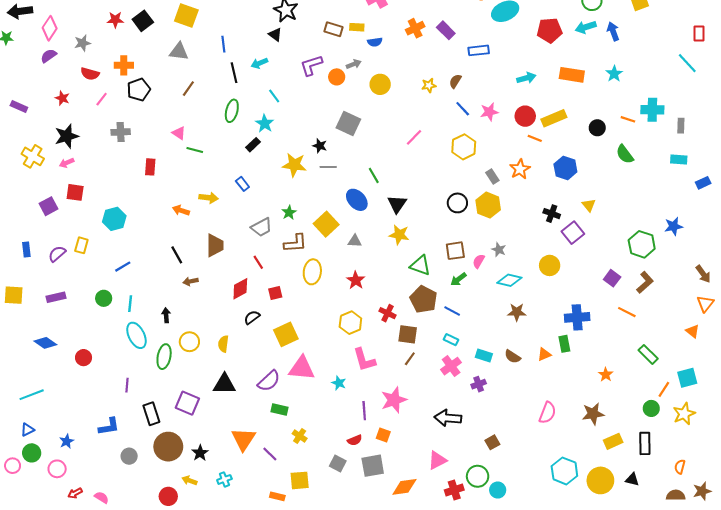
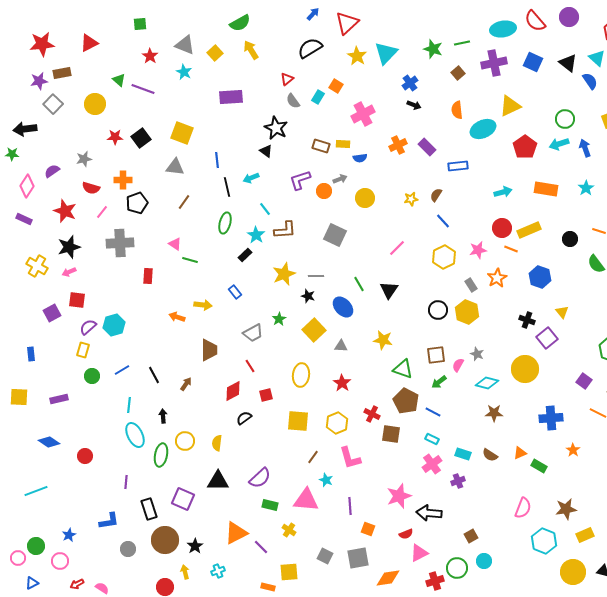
pink diamond: (50, 28) -> (27, 186), moved
red pentagon: (550, 30) -> (525, 147), turned -30
red star: (62, 98) -> (65, 211), size x1.6
pink star: (489, 112) -> (478, 250), moved
gray cross: (121, 132) -> (120, 243), size x1.5
black star: (320, 146) -> (308, 296), moved
yellow star: (294, 165) -> (284, 274), turned -30
black triangle: (397, 204) -> (389, 290), moved
brown L-shape: (295, 243) -> (285, 230), moved
purple semicircle: (57, 254) -> (88, 327), moved
black line: (177, 255) -> (154, 375), moved
yellow circle: (550, 265) -> (525, 369), size x1.4
brown arrow: (191, 281) -> (186, 384), turned 136
green circle: (104, 298) -> (92, 376), moved
yellow square: (286, 334) -> (298, 421), moved, turned 30
green rectangle: (564, 344) -> (539, 466), moved, turned -49
brown line: (410, 359) -> (313, 457), moved
pink triangle: (302, 368) -> (306, 500), moved
orange star: (606, 375) -> (573, 450), moved
pink star: (394, 400) -> (399, 496), moved
blue triangle: (27, 430) -> (32, 583), moved
orange triangle: (243, 439) -> (236, 533), turned 30
red semicircle: (355, 440) -> (406, 534), moved
cyan hexagon: (564, 471) -> (544, 541), moved
yellow arrow: (189, 480) -> (185, 572), turned 56
cyan circle: (498, 490) -> (484, 561), moved

